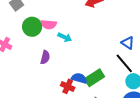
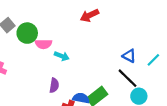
green circle: (32, 27) -> (27, 33), moved
purple semicircle: (45, 57) -> (54, 85), moved

